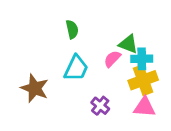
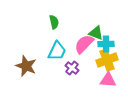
pink semicircle: (112, 59) -> (84, 44), size x1.5
purple cross: (100, 106) -> (72, 68), moved

